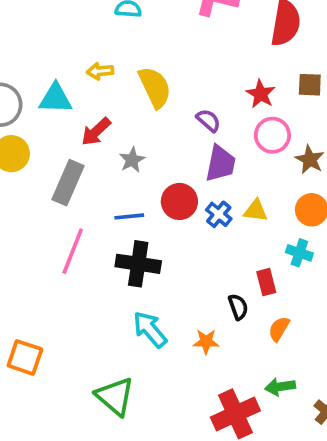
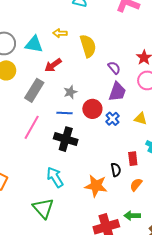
gray star: (132, 160) -> (70, 92), moved
yellow triangle: (256, 211) -> (141, 119), moved
cyan arrow: (150, 329) -> (55, 177), moved
orange star: (206, 342) -> (96, 186), size x1.6

